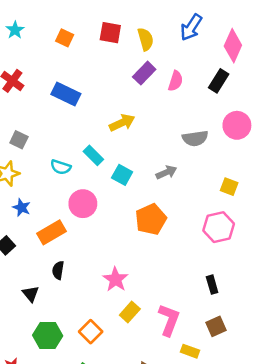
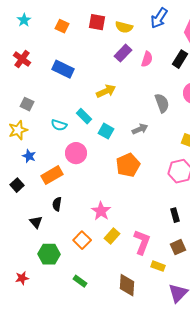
yellow semicircle: (146, 39) -> (124, 27), turned 120
gray semicircle: (195, 138) -> (162, 103), turned -102
orange square: (91, 332) -> (82, 240), moved

